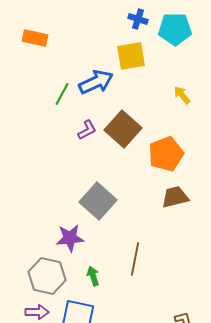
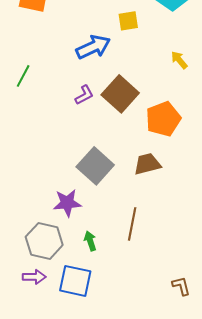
yellow square: (131, 56) -> (128, 21), size x0.7
green line: (62, 94) -> (23, 76), moved
brown trapezoid: (175, 197) -> (147, 164), moved

